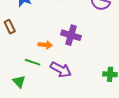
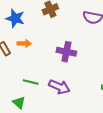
orange arrow: (45, 45) -> (24, 44), moved

